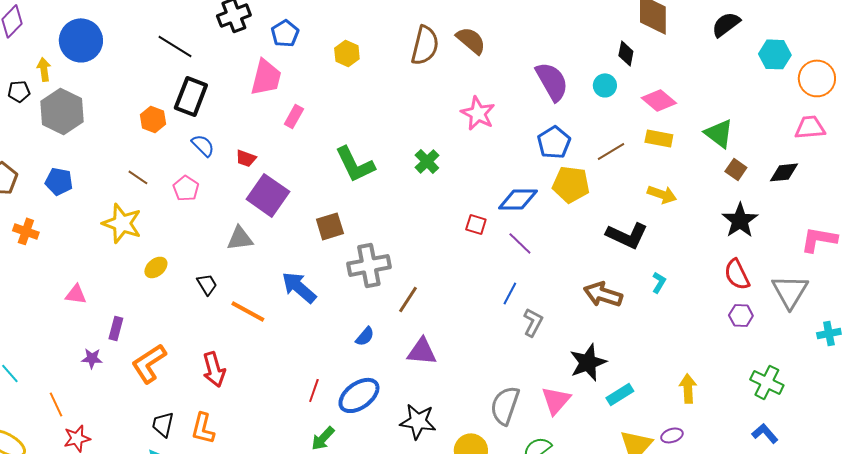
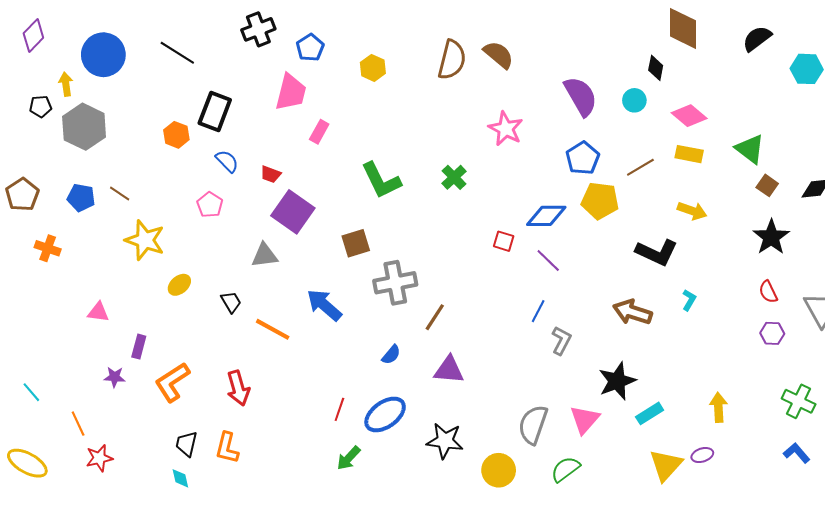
black line: (175, 46) -> (177, 53), moved
brown line: (138, 177) -> (120, 194), moved
red semicircle: (737, 274) -> (768, 292), size x0.7

